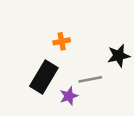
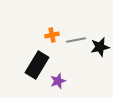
gray line: (90, 79) -> (76, 40), moved

